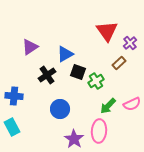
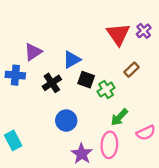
purple cross: (130, 43) -> (144, 31), moved
blue cross: (14, 96) -> (15, 75), moved
pink semicircle: (132, 104) -> (146, 133), moved

